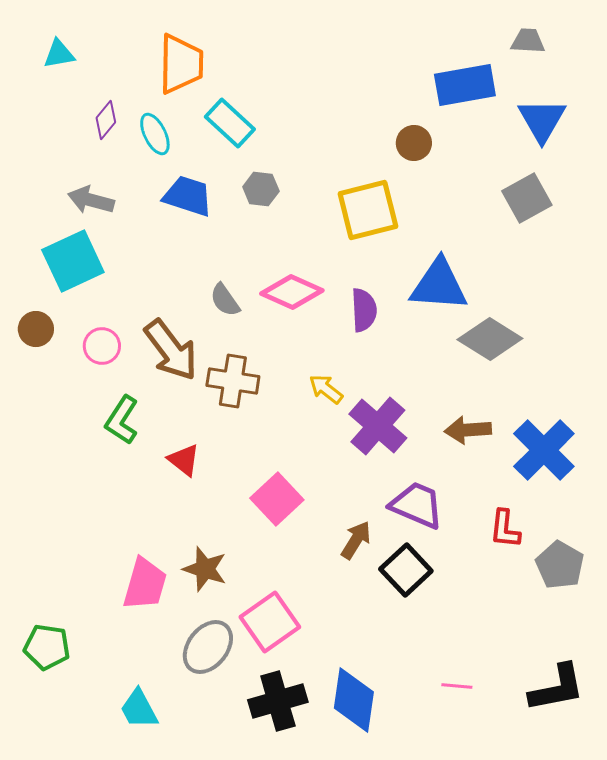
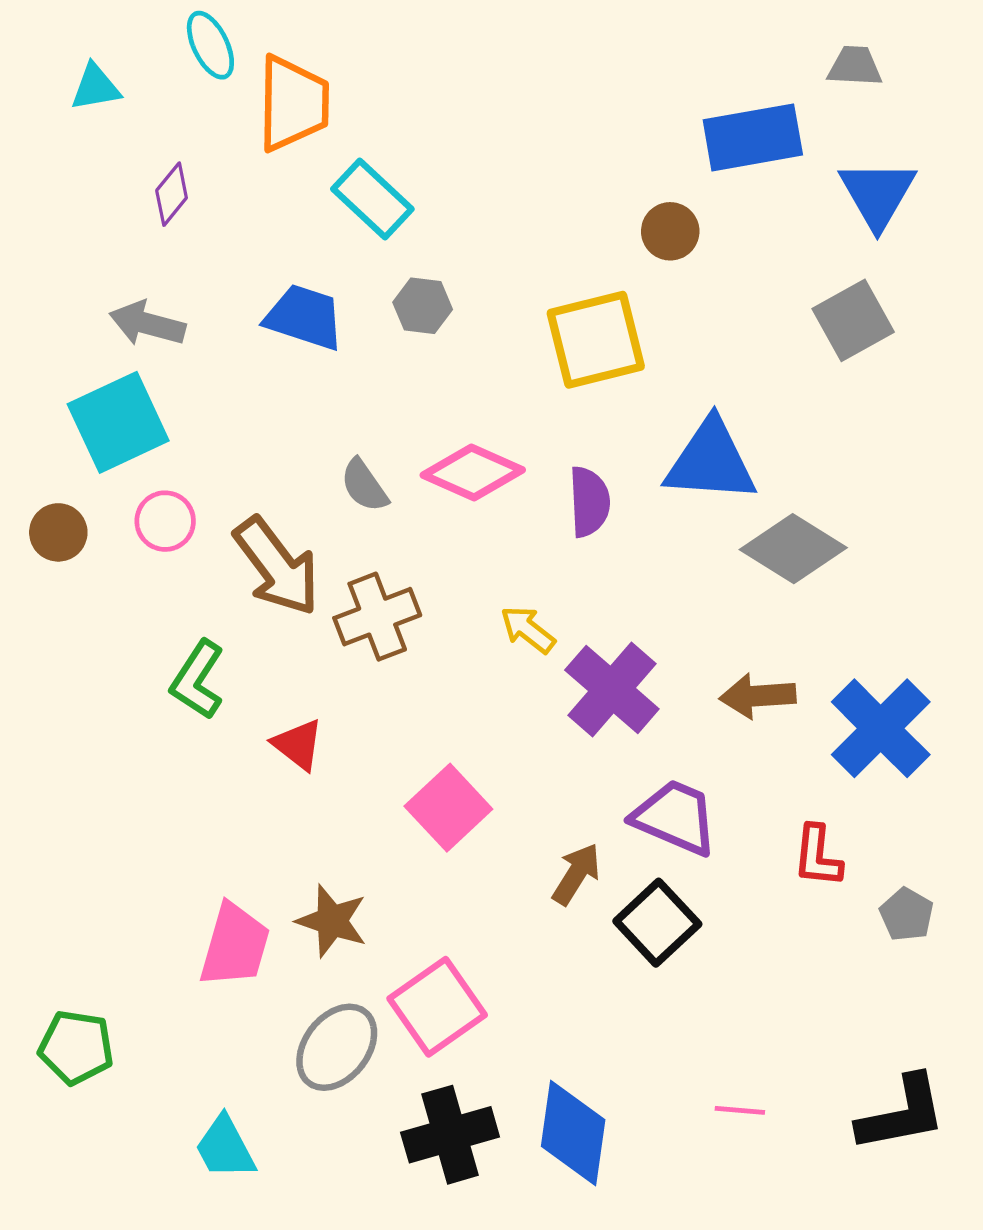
cyan ellipse: (155, 134) -> (210, 45), moved
pink circle: (102, 346) -> (165, 521), moved
brown cross: (233, 381) -> (377, 617), turned -30
gray pentagon: (560, 565) -> (907, 914), size x0.7

